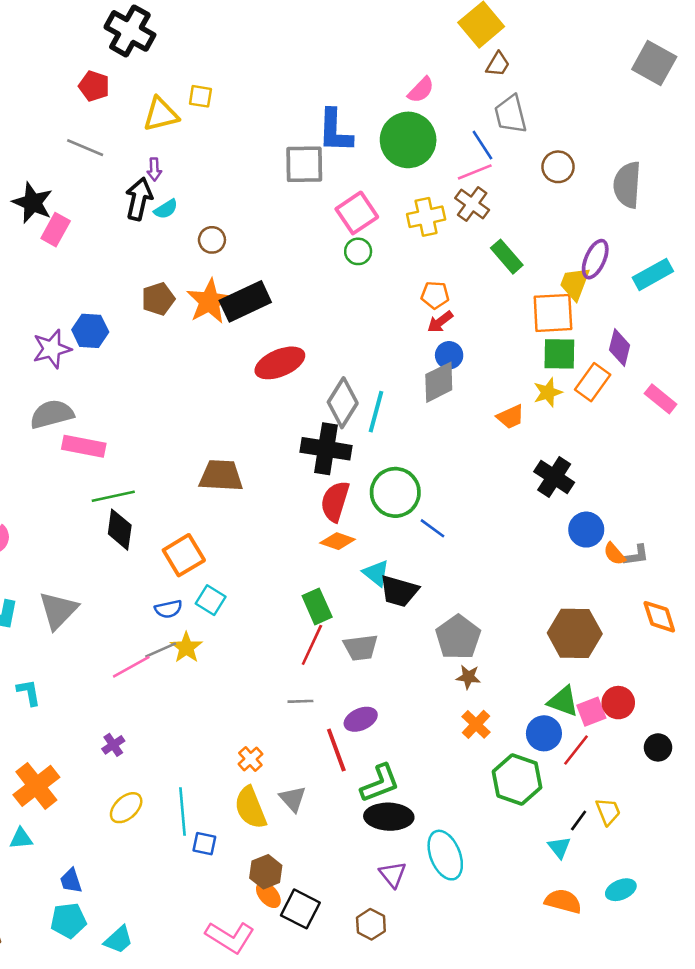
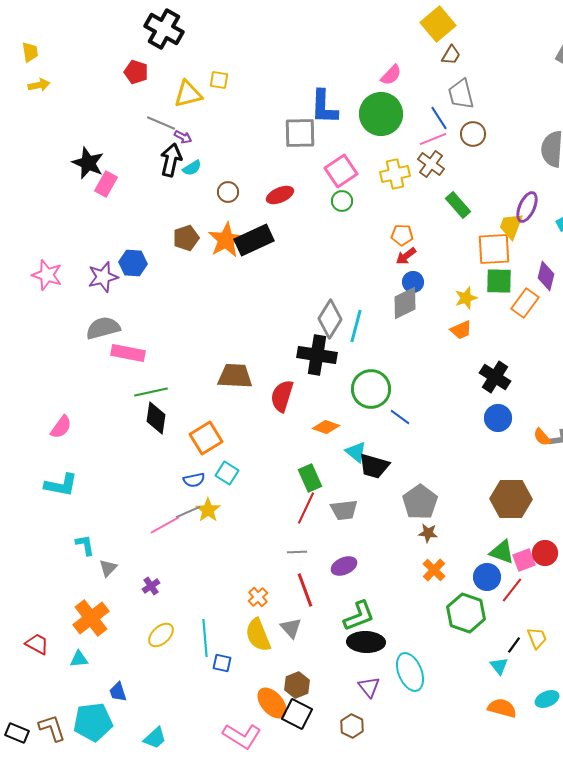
gray line: (85, 148) -> (161, 123), moved
brown circle: (558, 167) -> (473, 134), moved
purple arrow: (154, 169) -> (183, 137), turned -60
red ellipse: (280, 363) -> (280, 195), moved, size x0.7
yellow star: (548, 392) -> (466, 298), moved
red semicircle: (335, 501) -> (282, 396), moved
blue circle: (586, 530) -> (498, 418), moved
gray triangle: (58, 610) -> (108, 568), moved, size x0.6
red line: (336, 750) -> (305, 590), moved
brown hexagon: (266, 872) -> (297, 685), moved
orange ellipse: (268, 895) -> (272, 703), size x1.5
cyan pentagon: (68, 920) -> (93, 722), moved, size x1.4

